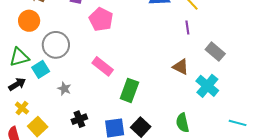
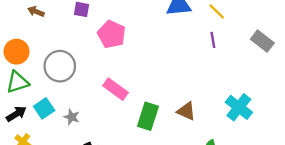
orange circle: (29, 21) -> (16, 52), moved
gray rectangle: (215, 52) -> (262, 41), moved
brown triangle: (181, 67) -> (186, 111), moved
cyan square: (41, 69) -> (44, 108), moved

